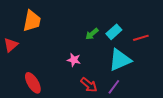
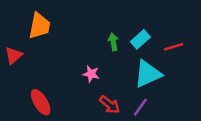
green arrow: (92, 34) -> (113, 42), turned 120

